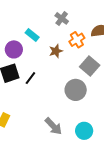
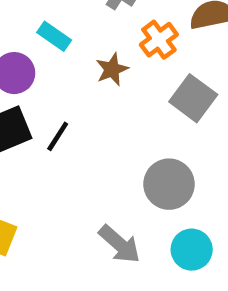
gray circle: (76, 90) -> (169, 184), moved

